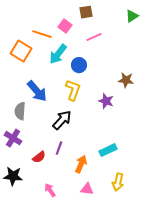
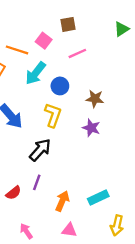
brown star: (126, 80) -> (95, 99), moved
cyan rectangle: (108, 150) -> (98, 198), moved
yellow arrow: (118, 182) -> (117, 225), moved

